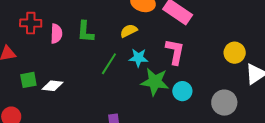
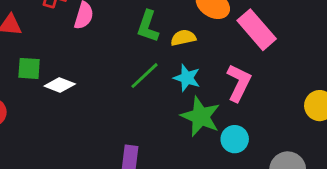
green L-shape: (85, 32) -> (148, 26), moved

